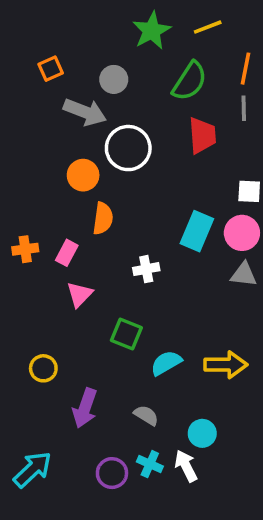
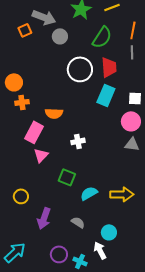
gray arrow: (85, 112) -> (44, 17), moved
white circle: (128, 148) -> (80, 69), moved
orange circle: (83, 175) -> (14, 82), moved
orange semicircle: (103, 218) -> (54, 113), turned 84
cyan rectangle: (197, 231) -> (106, 95), moved
orange cross: (25, 249) -> (22, 102), moved
pink rectangle: (67, 253) -> (34, 132), size x1.5
cyan cross: (150, 464) -> (80, 261), moved

